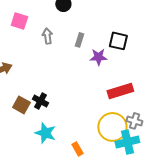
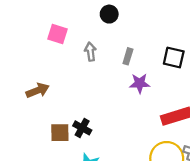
purple star: (98, 57) -> (140, 83), moved
brown square: (21, 105) -> (60, 133), turned -30

